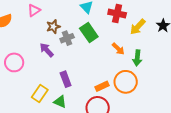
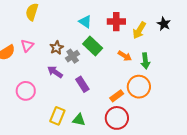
pink triangle: (34, 10) -> (27, 46), moved
purple rectangle: (66, 79) -> (82, 84), moved

